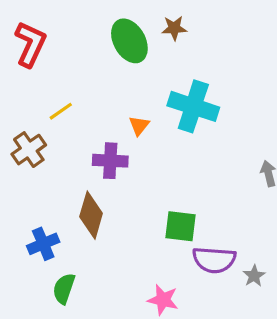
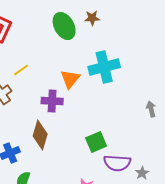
cyan cross: (193, 106) -> (104, 67), turned -32
orange triangle: (139, 126) -> (70, 79), size x1.5
green square: (181, 226) -> (96, 142), turned -30

